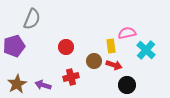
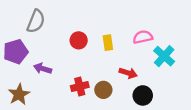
yellow rectangle: (111, 46) -> (108, 43), moved
red circle: (66, 47) -> (79, 40), moved
brown circle: (94, 61) -> (103, 90), moved
purple arrow: (43, 85) -> (43, 68), moved

